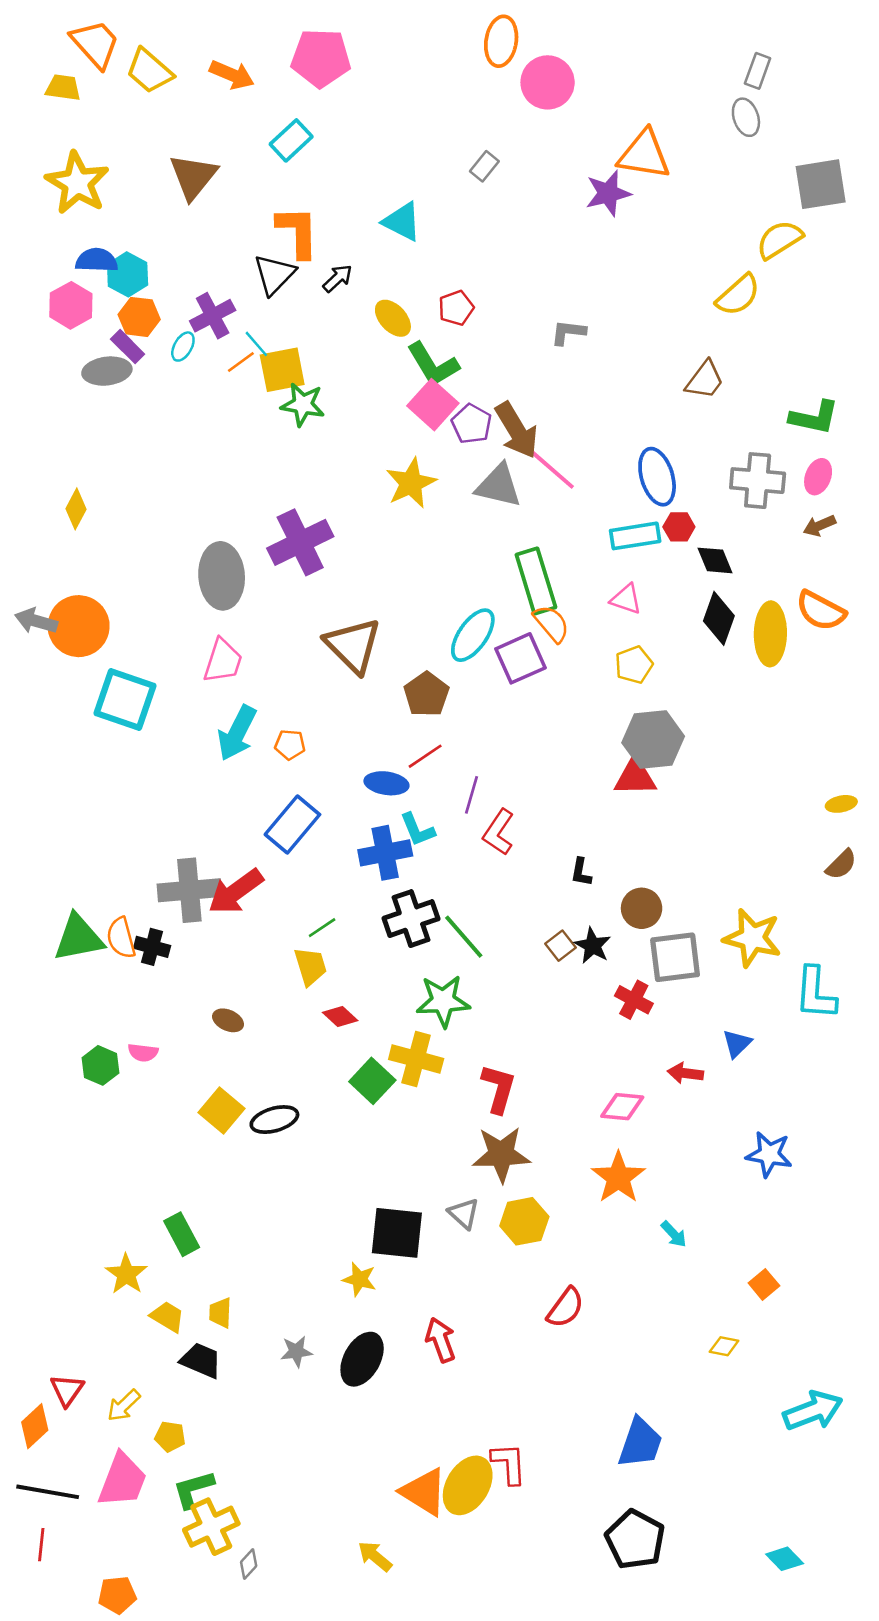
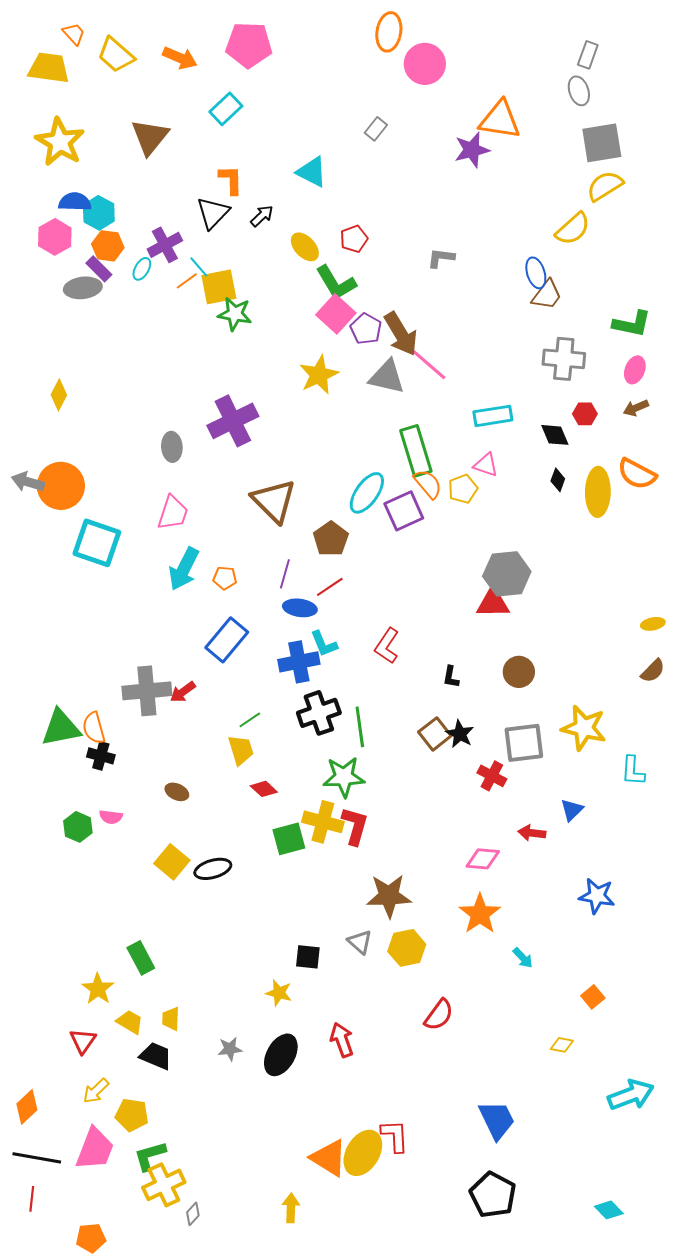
orange trapezoid: (95, 44) -> (74, 34), size x0.6
yellow trapezoid: (63, 88) -> (49, 68), size x1.5
gray square: (821, 184) -> (602, 143), moved
orange L-shape: (298, 232) -> (231, 180), size x0.7
blue ellipse: (657, 477) -> (536, 273), moved, size x0.7
gray cross: (758, 481) -> (564, 359), moved
red hexagon: (679, 527) -> (585, 414), moved
gray ellipse: (222, 576) -> (172, 447), size x0.6
black diamond: (719, 618) -> (558, 480), size x0.6
yellow pentagon: (634, 665) -> (463, 489), moved
purple line: (472, 795) -> (285, 574), moved
red arrow: (236, 892) -> (183, 692), size x0.6
brown circle: (642, 908) -> (519, 672), moved
green line: (464, 937) -> (360, 727), turned 33
brown square: (560, 946) -> (435, 734), size x1.4
black cross: (152, 947) -> (101, 756), moved
cyan L-shape: (815, 993) -> (633, 771), size x0.7
green square: (372, 1081) -> (289, 839), turned 32
red L-shape: (499, 1089) -> (355, 826), moved
black square: (397, 1233) -> (308, 957), size x0.6
red triangle: (67, 1390) -> (83, 1041), moved
yellow pentagon: (170, 1436) -> (132, 1115), size x1.4
blue trapezoid: (640, 1443) -> (497, 1120), turned -45
yellow arrow: (375, 1556) -> (291, 1208), turned 52

